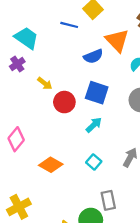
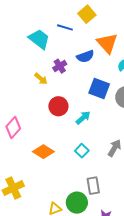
cyan trapezoid: (26, 38) -> (39, 39), moved
purple cross: (17, 64) -> (60, 66), moved
blue square: (97, 93) -> (99, 88), moved
red circle: (64, 102) -> (58, 106), moved

